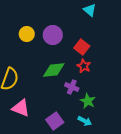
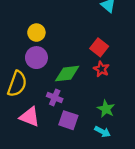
purple circle: (53, 35) -> (36, 58), moved
purple cross: (72, 87) -> (55, 97), moved
purple square: (55, 121) -> (68, 120), moved, turned -36

